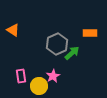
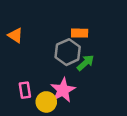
orange rectangle: (90, 33) -> (80, 33), moved
pink star: (53, 76) -> (63, 90), size x1.5

